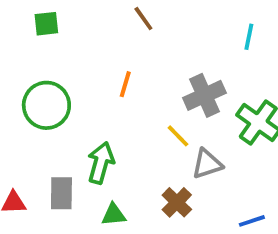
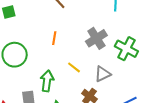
yellow line: (178, 136) -> (74, 67), moved

